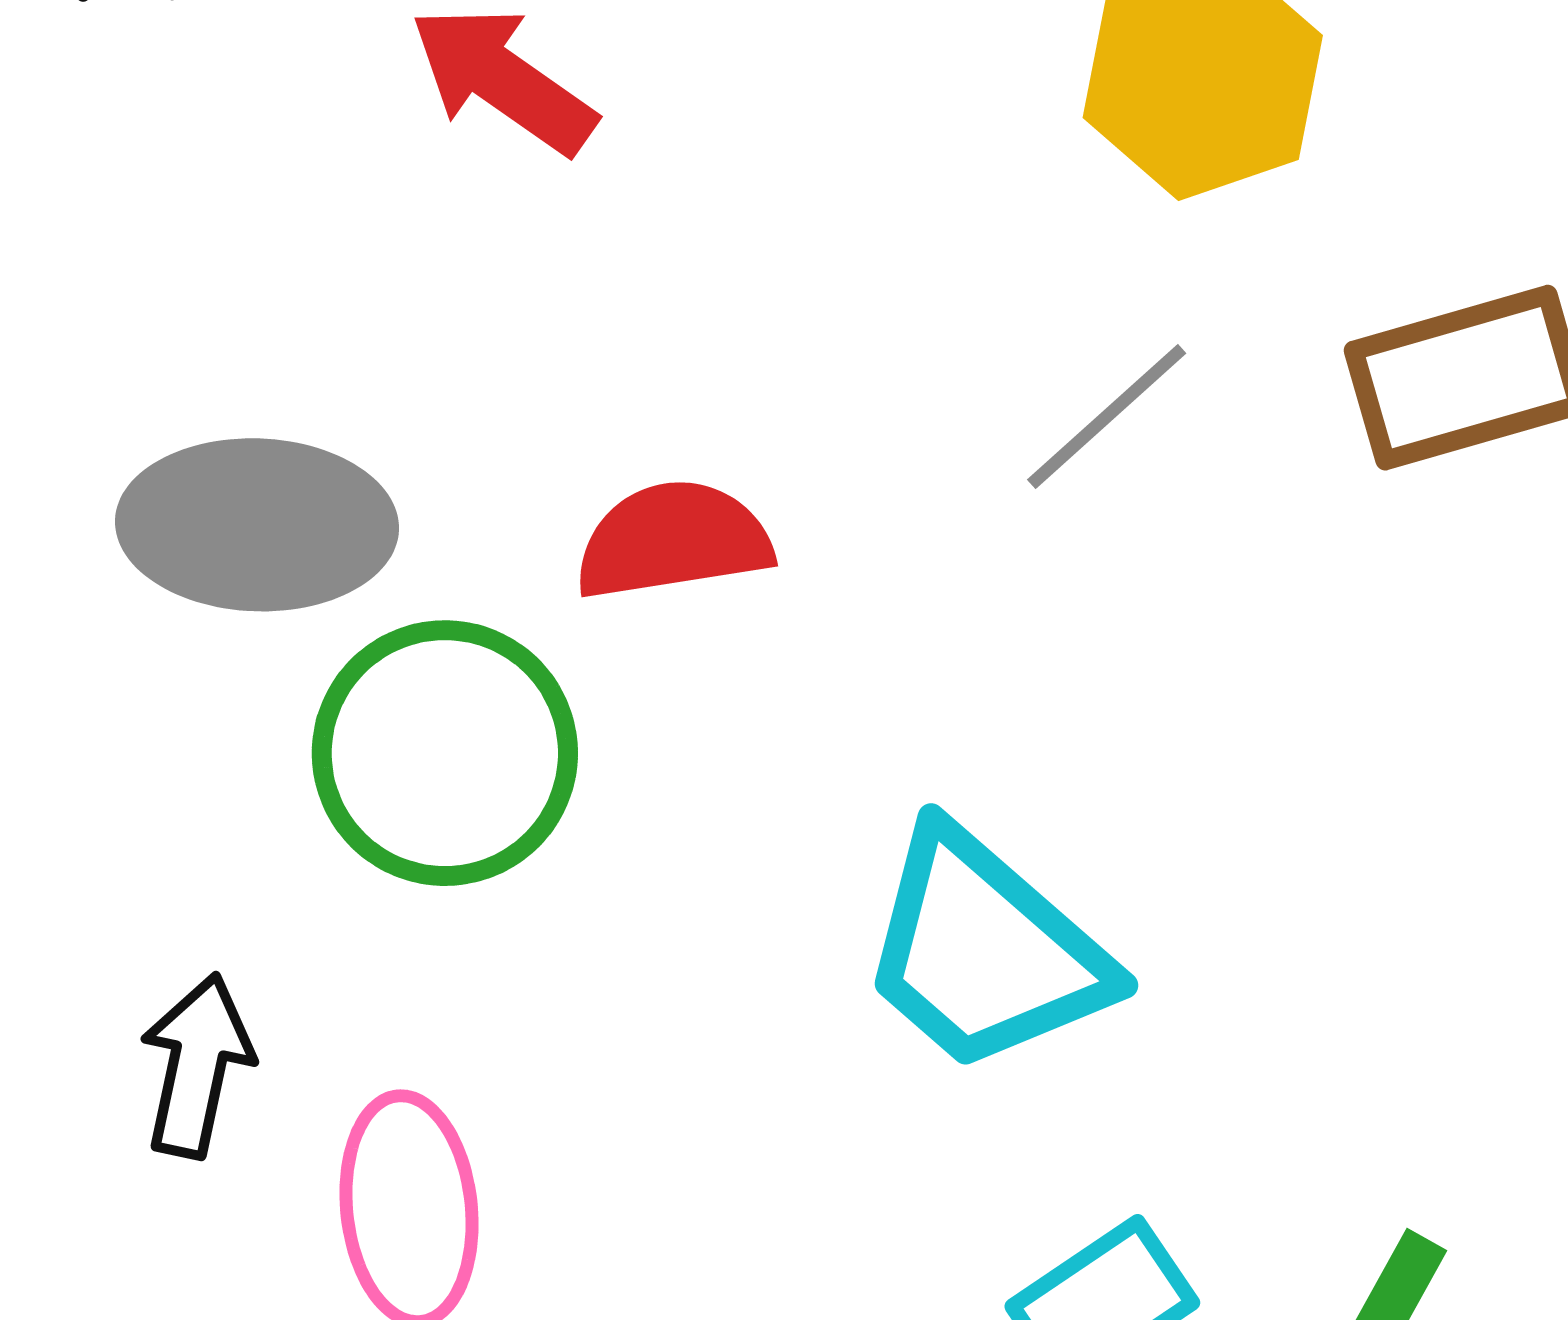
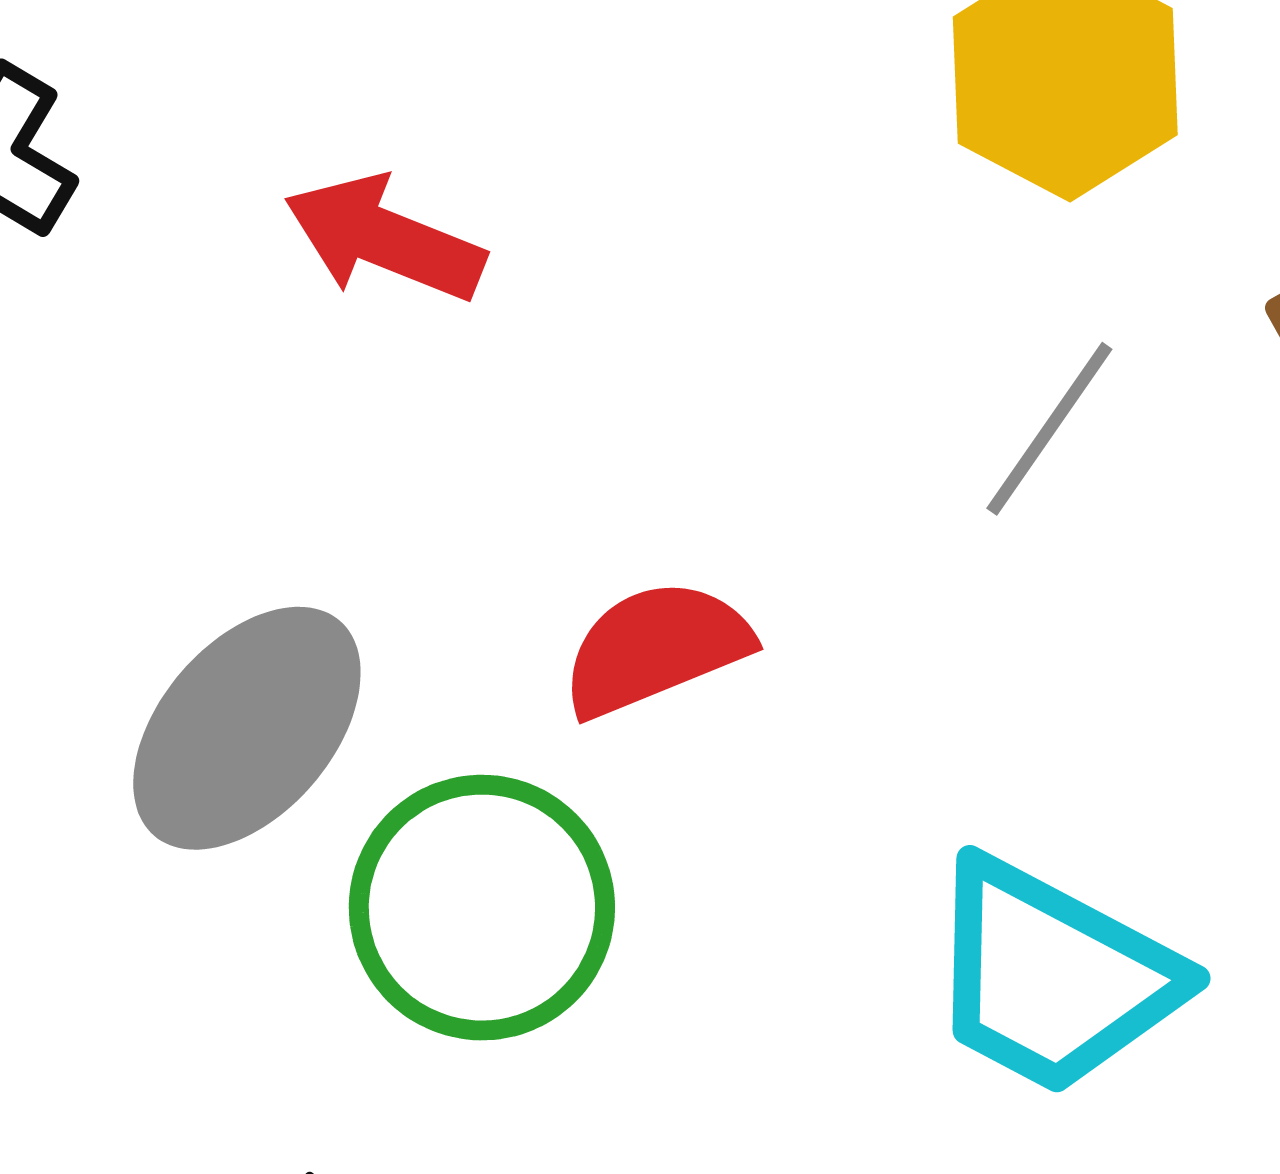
gray ellipse: (257, 525) -> (247, 728), turned -38

